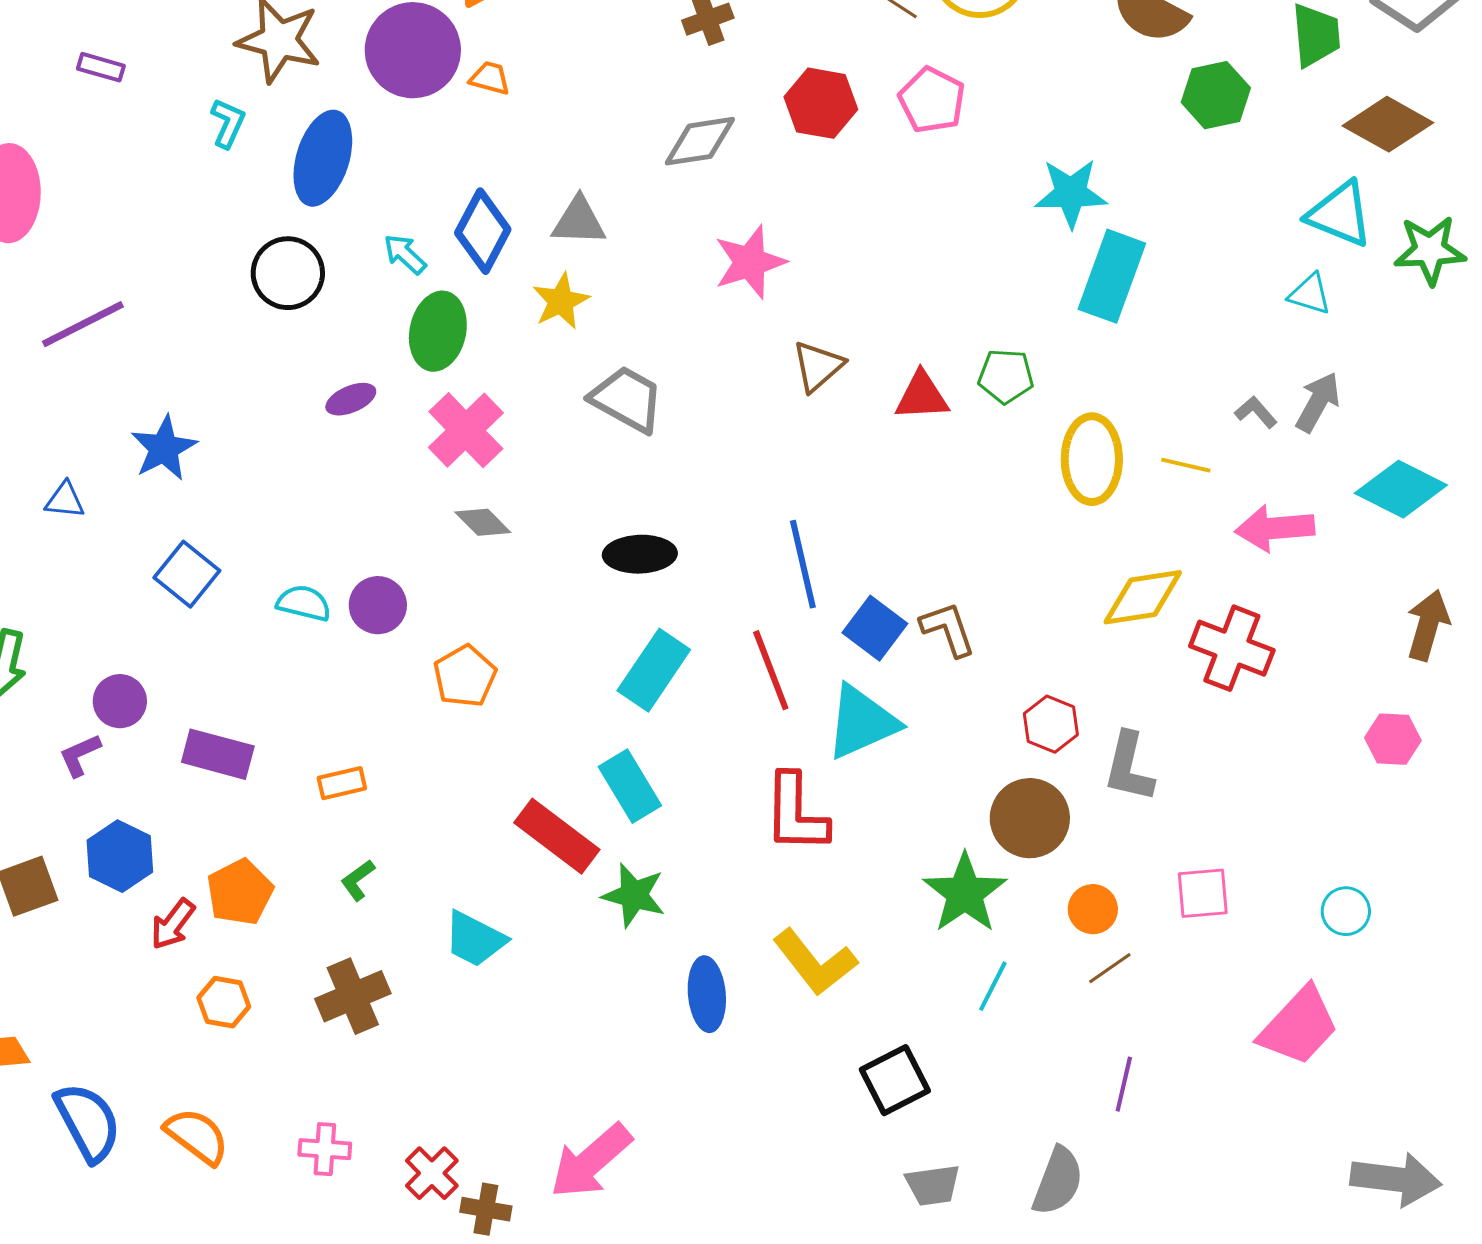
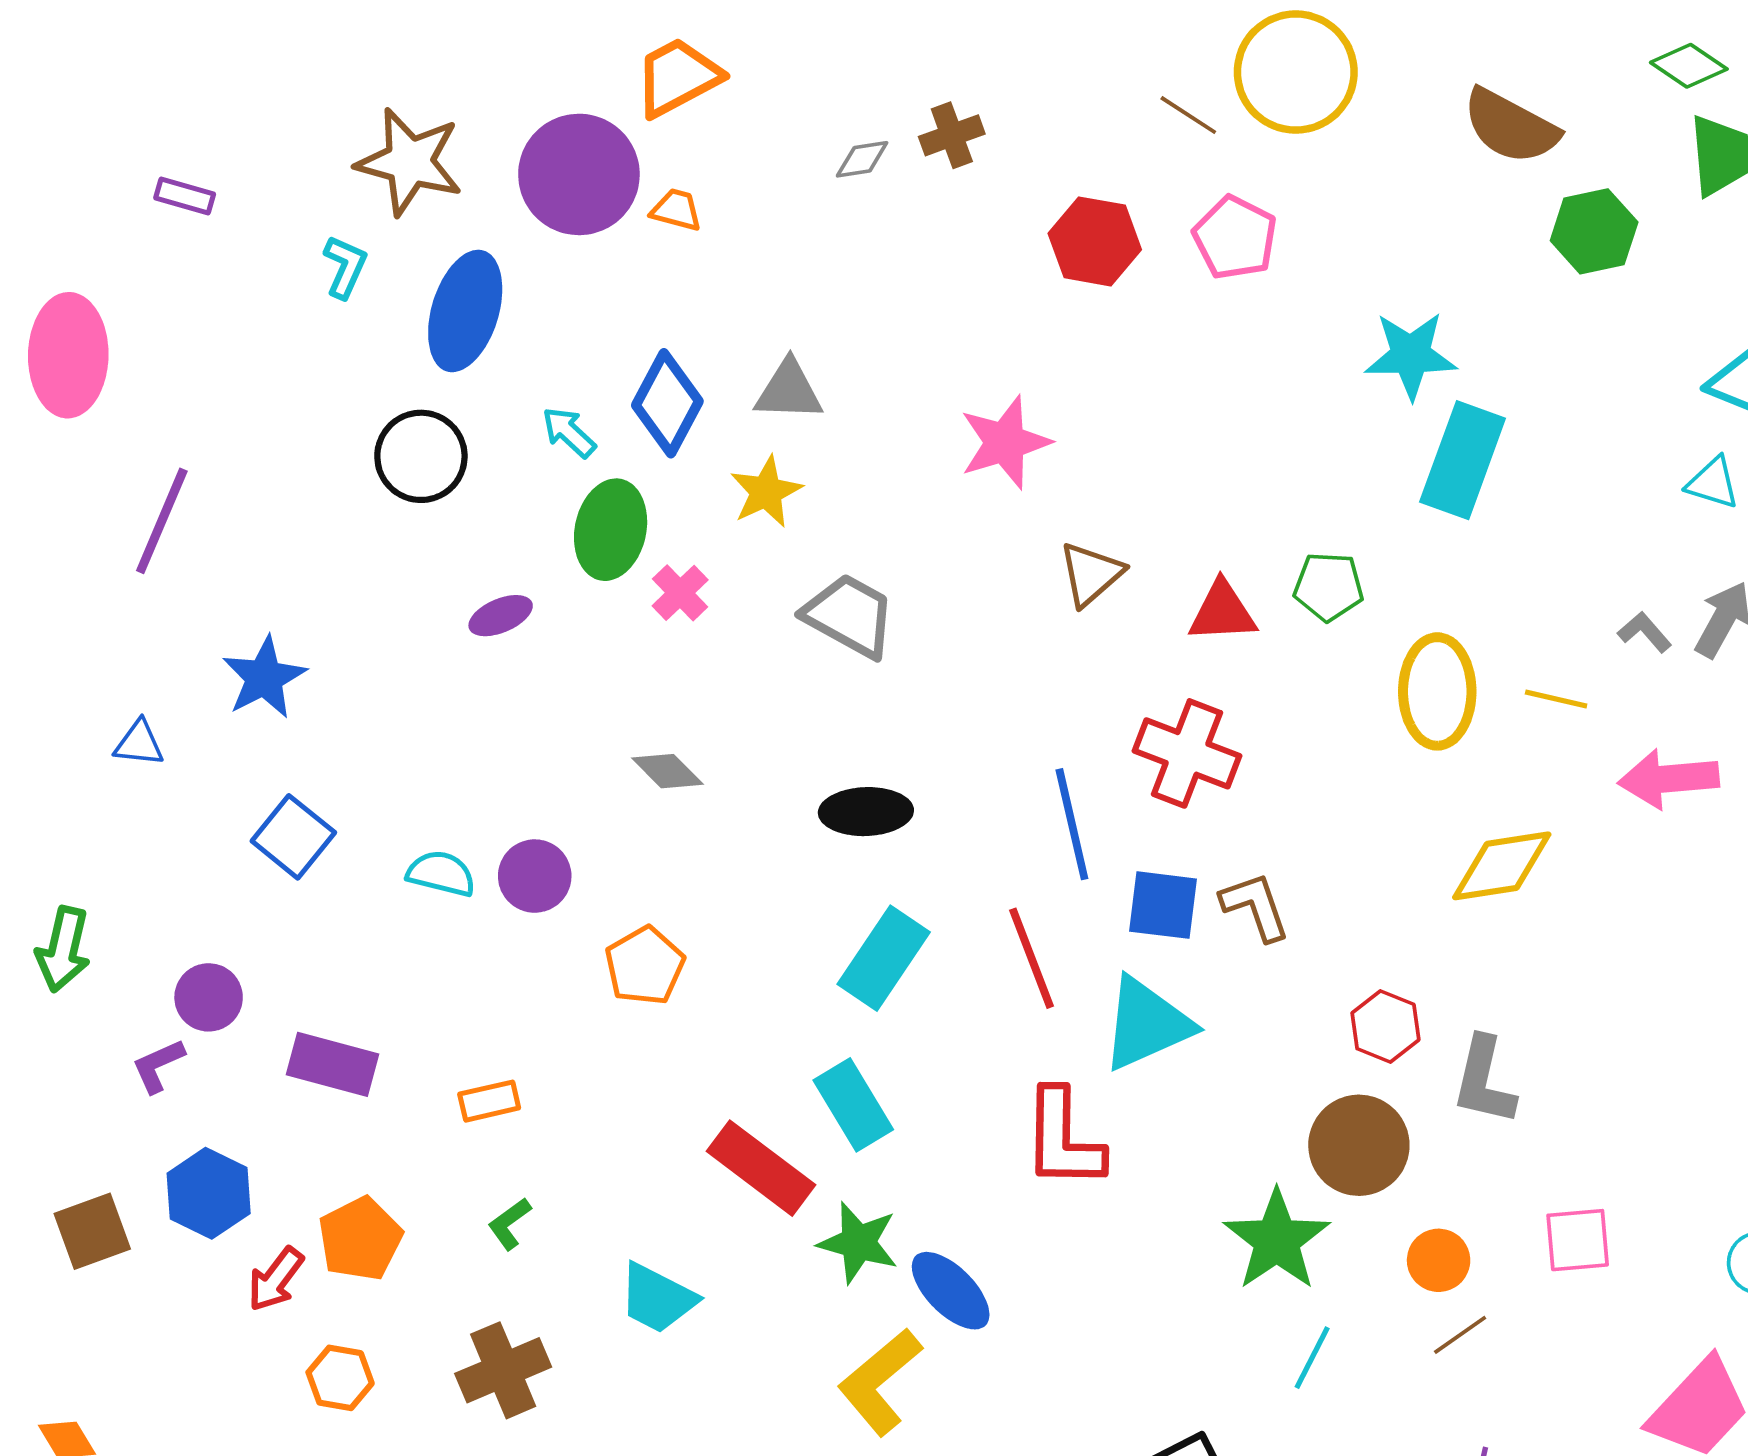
gray diamond: (700, 141) -> (862, 159), moved, size x0.6
purple line: (83, 324) -> (162, 521), turned -40
pink cross: (466, 430) -> (680, 593), moved, size x0.6
blue square: (875, 628) -> (1163, 905), turned -30
red cross: (1232, 648) -> (1187, 753), moved
yellow L-shape: (815, 962) -> (880, 1382), moved, turned 88
blue ellipse: (707, 994) -> (951, 1291), moved, turned -40

